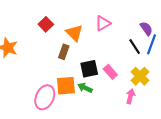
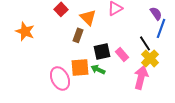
black line: (135, 47) -> (145, 43), moved
pink arrow: (130, 96) -> (141, 77), size x1.6
pink ellipse: (45, 97) -> (60, 78), turned -50

